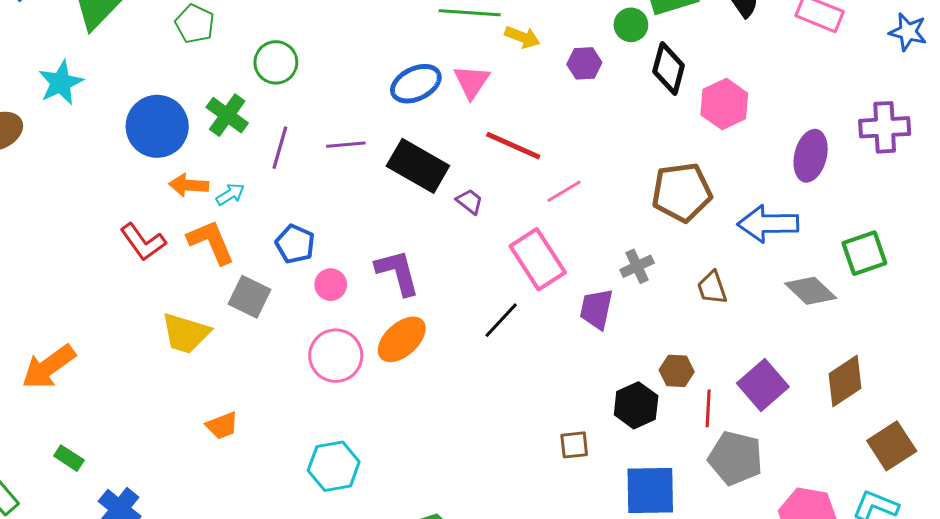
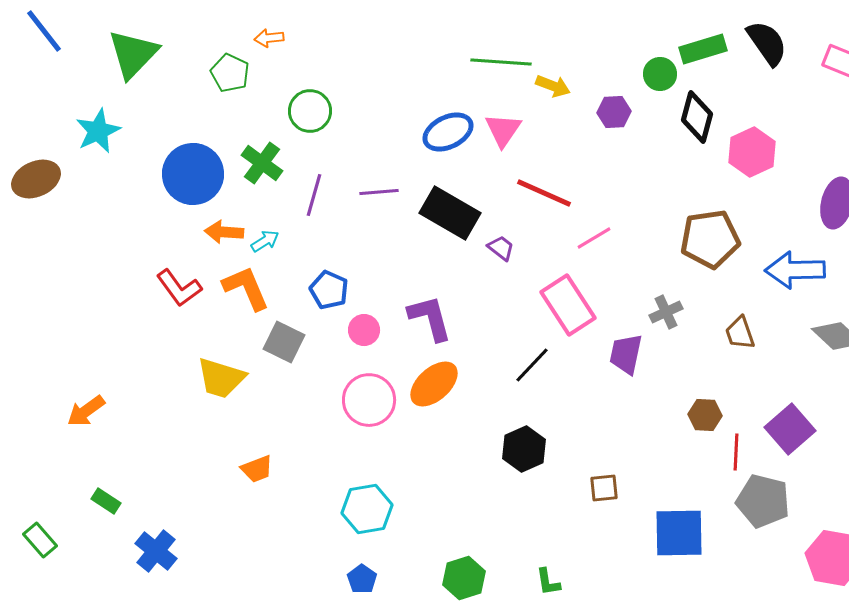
orange arrow: (49, 367) -> (86, 411), size x0.7
black hexagon: (636, 405) -> (524, 449), moved

